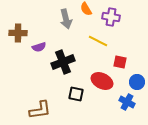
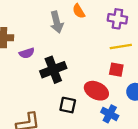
purple cross: (111, 17) -> (117, 19), moved
yellow line: (98, 41) -> (121, 46), moved, turned -36
blue cross: (127, 102) -> (110, 114), moved

